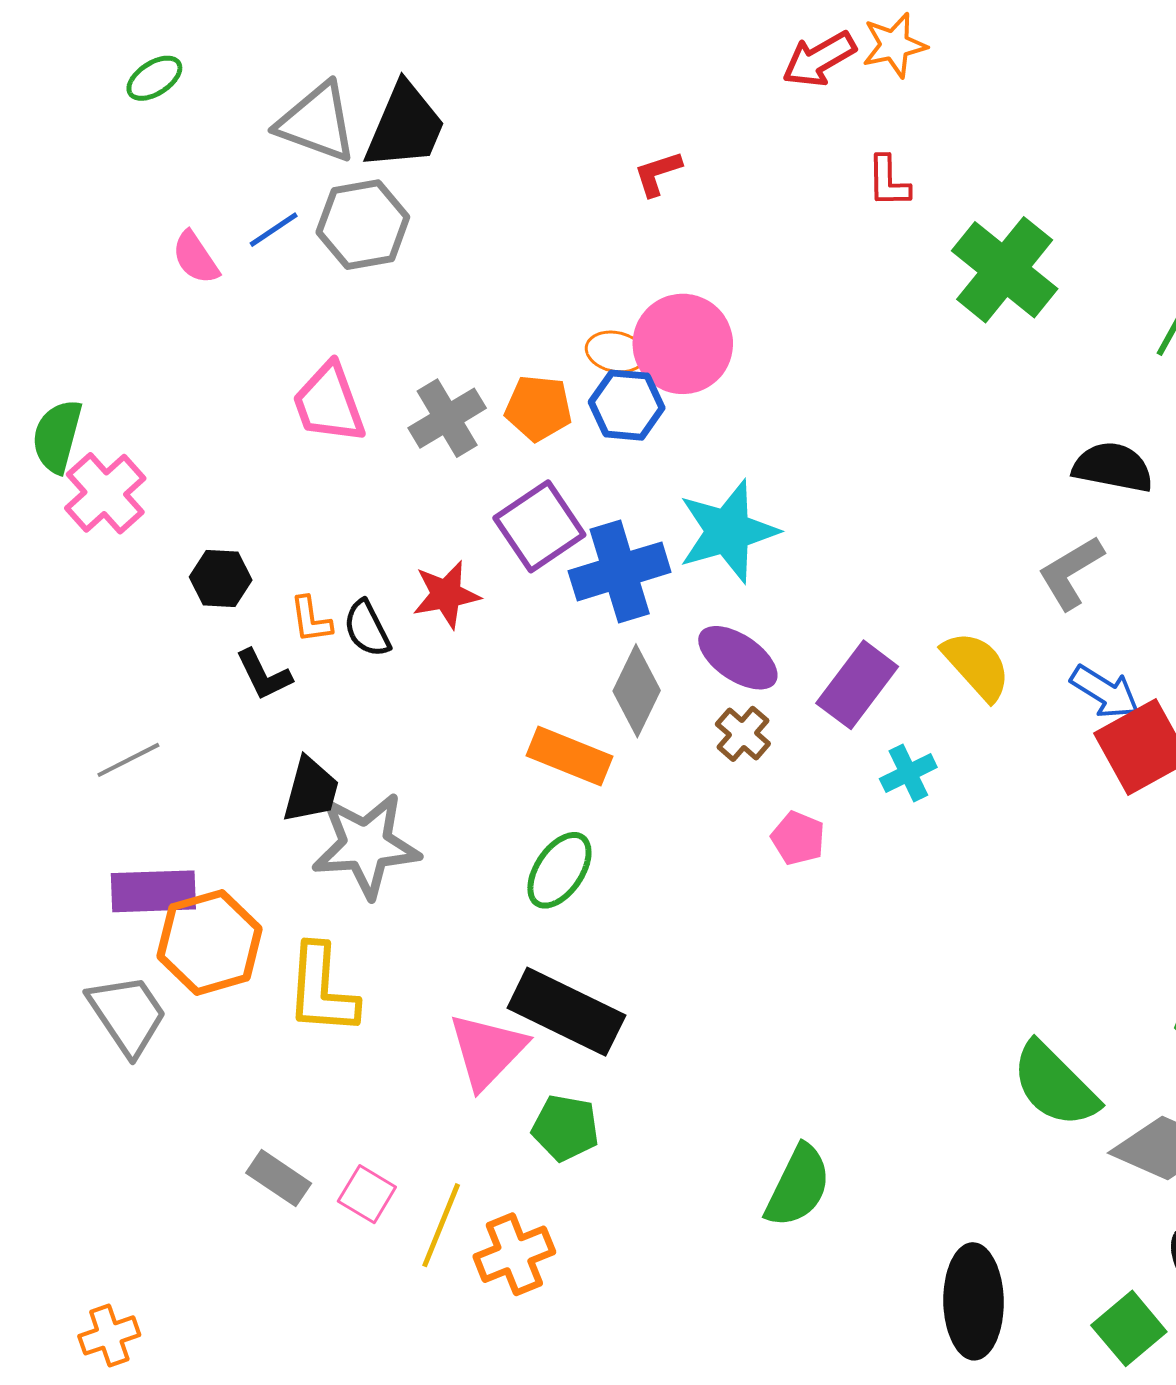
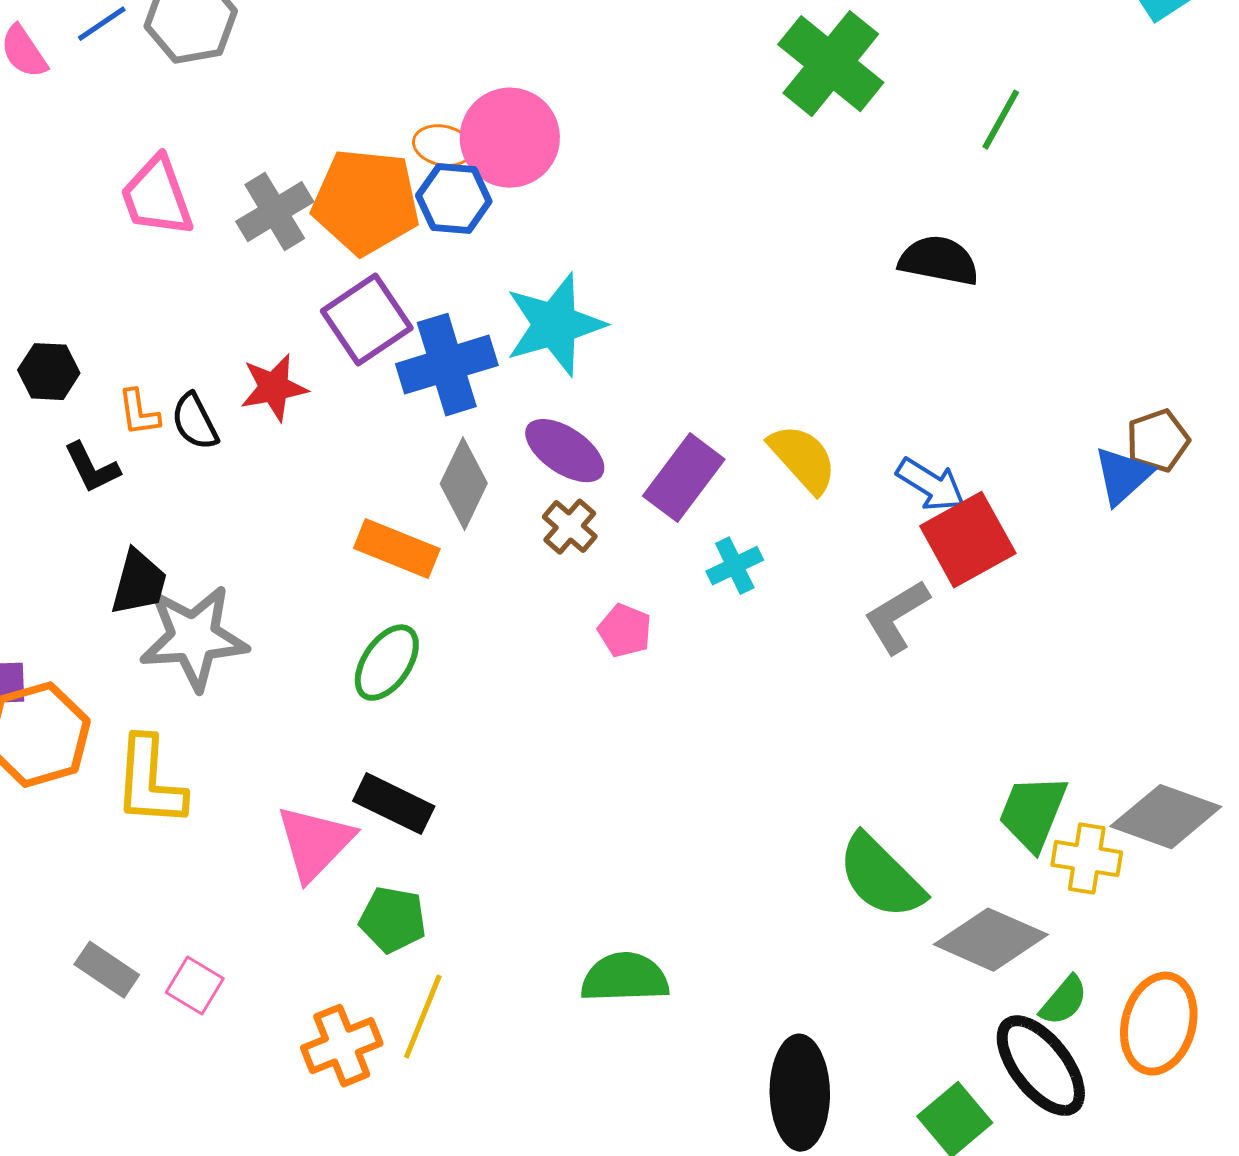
orange pentagon: (538, 408) -> (366, 202), size x1.6
gray L-shape: (1071, 572) -> (897, 617), moved
black rectangle: (566, 1012) -> (394, 804), size x0.7
green semicircle: (798, 1186) -> (625, 978), turned -118
yellow line: (441, 1225) -> (423, 1017), moved

